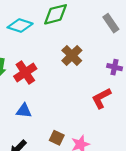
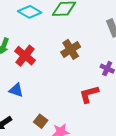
red cross: (25, 73) -> (25, 56), turned -30

